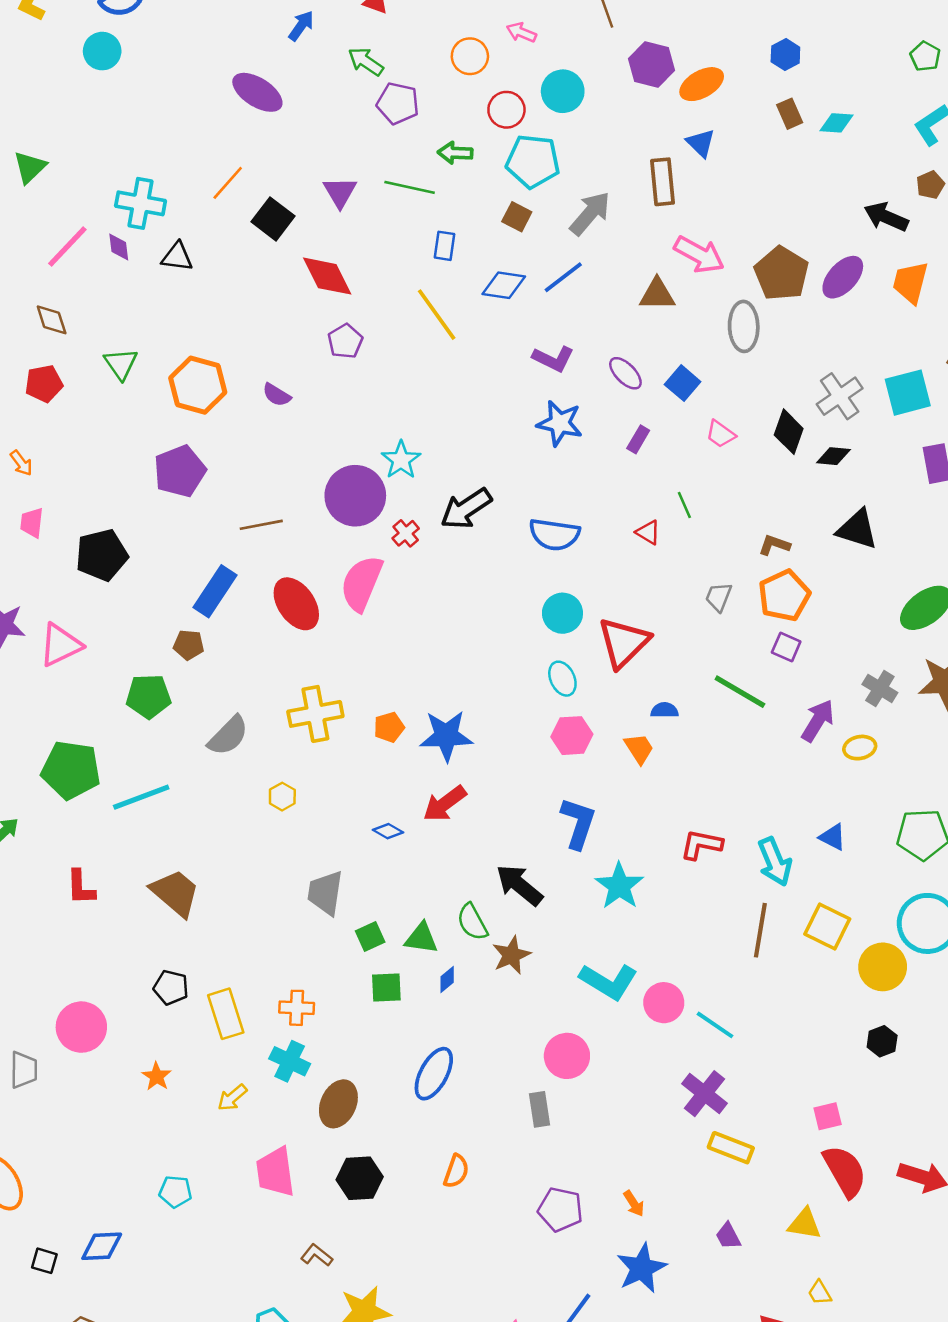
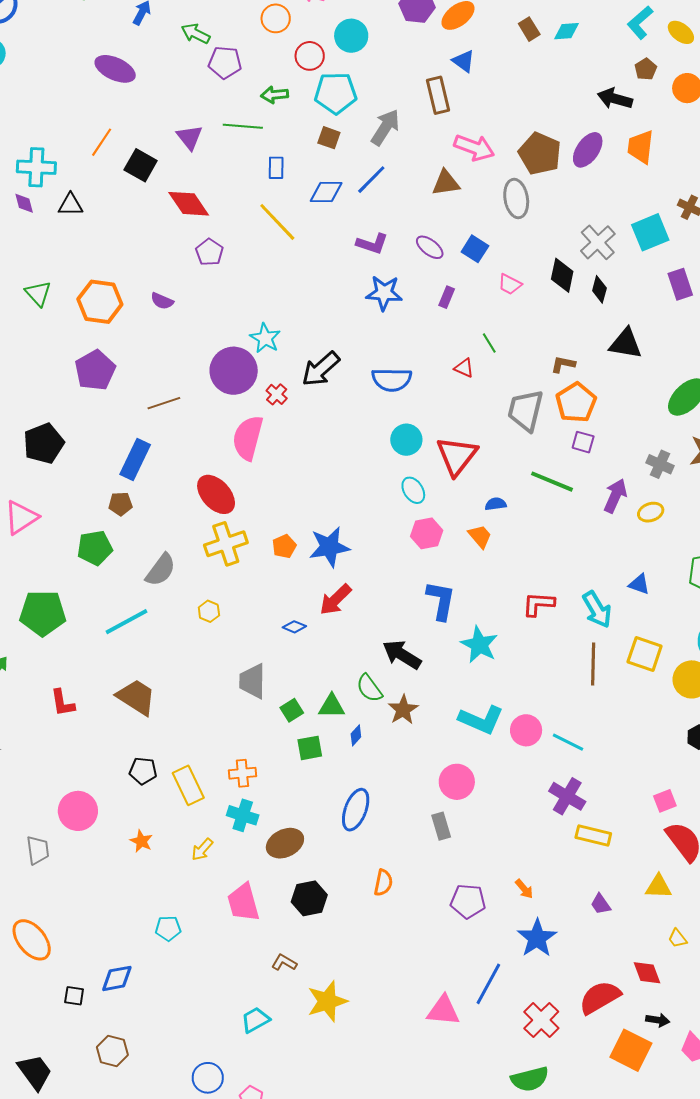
black diamond: (833, 456) -> (599, 289), turned -72
gray trapezoid: (719, 597) -> (525, 410), size x1.8
red ellipse: (296, 604) -> (216, 494), moved
cyan line: (141, 797) -> (127, 622), moved
brown ellipse: (338, 1104) -> (285, 843), turned 48

